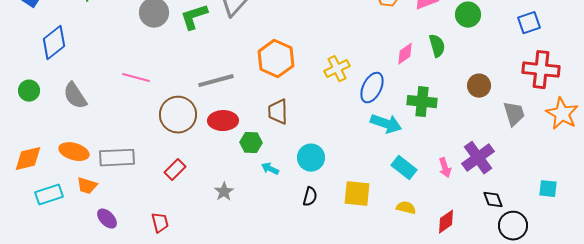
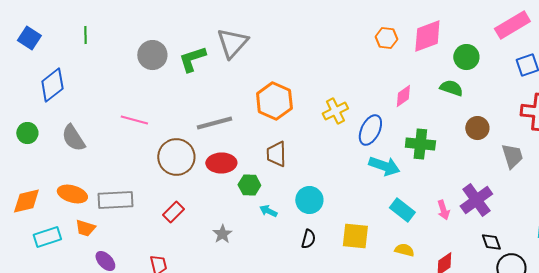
green semicircle: (437, 46) -> (451, 88), moved, turned -55

